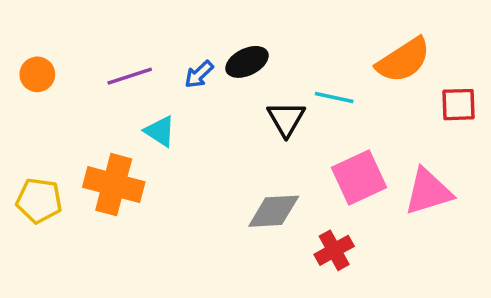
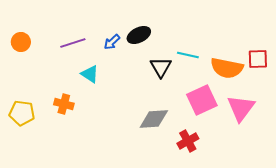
orange semicircle: (403, 60) -> (227, 68), moved, turned 44
orange cross: (114, 185) -> (64, 104), size x0.6
pink triangle: (428, 192) -> (241, 108), turned -36

